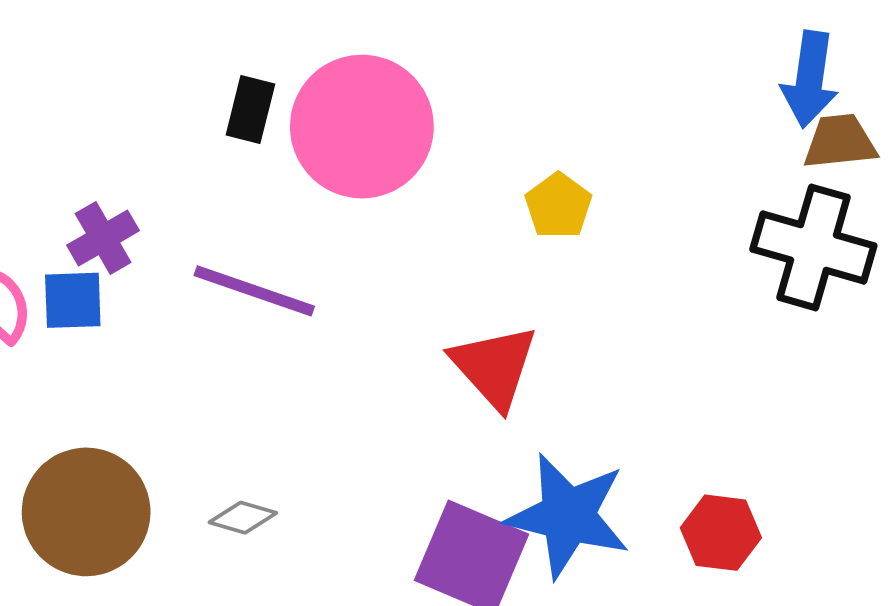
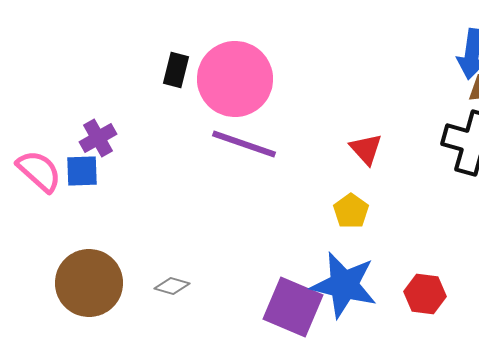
yellow pentagon: (558, 206) -> (351, 211), moved
purple line: (254, 291) -> (244, 144), moved
red triangle: (494, 366) -> (366, 149), moved, size x0.7

